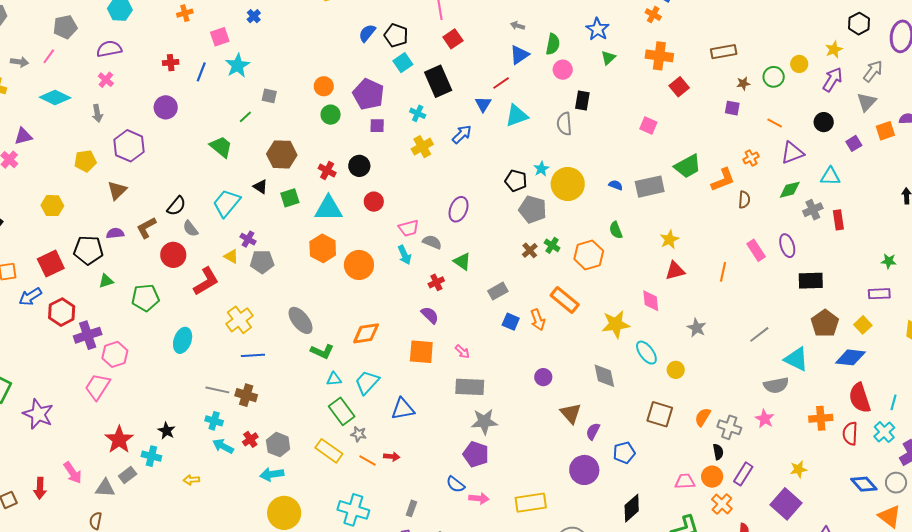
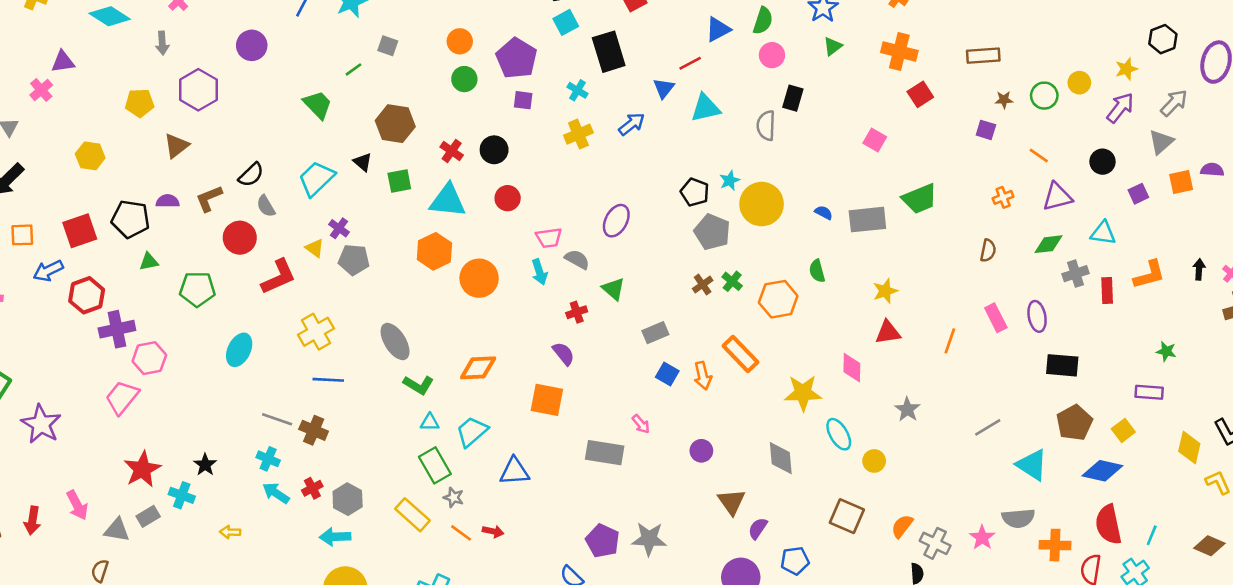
orange L-shape: (723, 180) -> (1149, 275), moved
pink arrow: (462, 352) -> (641, 424), moved
gray semicircle: (776, 385) -> (1018, 518), moved
gray star: (484, 422) -> (649, 539), moved

